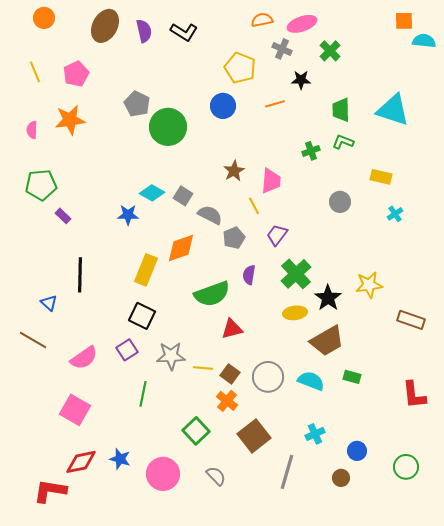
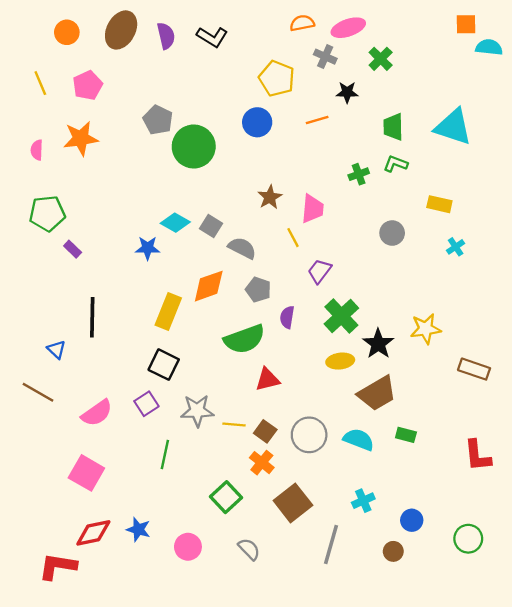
orange circle: (44, 18) -> (67, 32), moved
gray pentagon: (234, 238) -> (258, 290), moved, turned -30
pink circle: (163, 474) -> (188, 547), size x0.7

